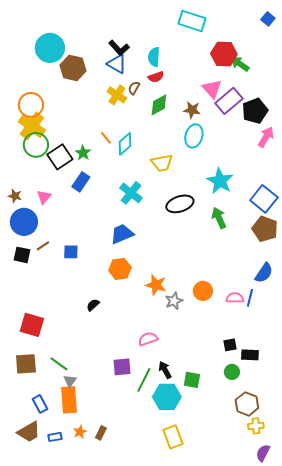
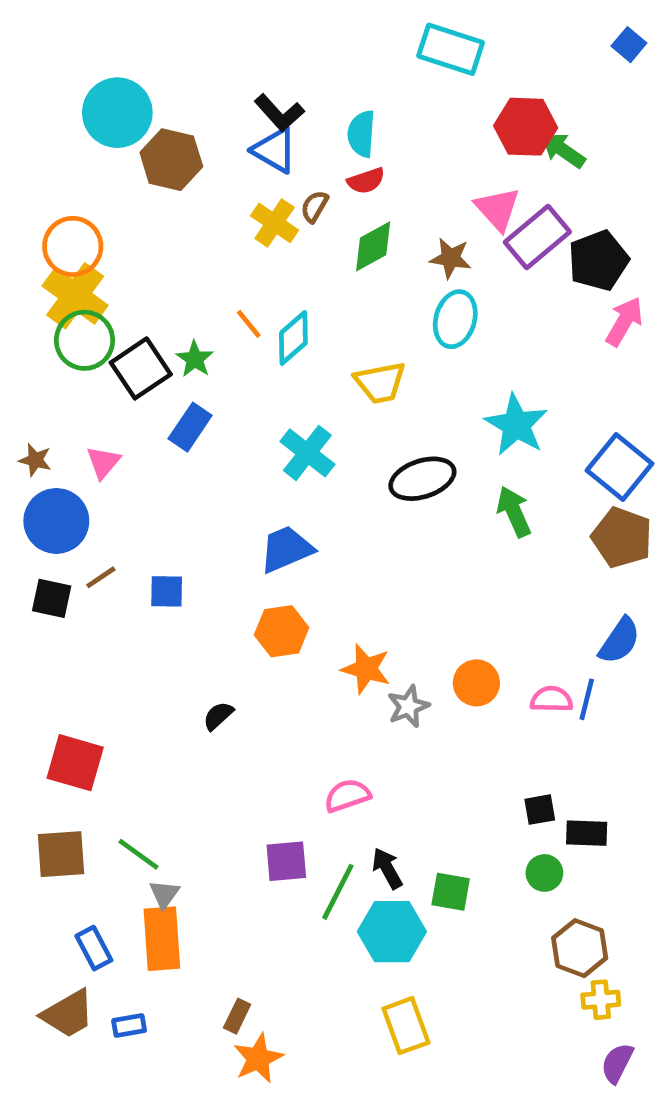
orange star: (80, 432) -> (258, 1058), moved, size x1.5

